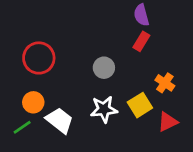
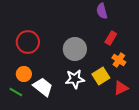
red rectangle: (141, 41) -> (111, 38), moved
gray circle: (104, 68) -> (75, 49), size x1.5
green line: (22, 127) -> (16, 92), turned 64

